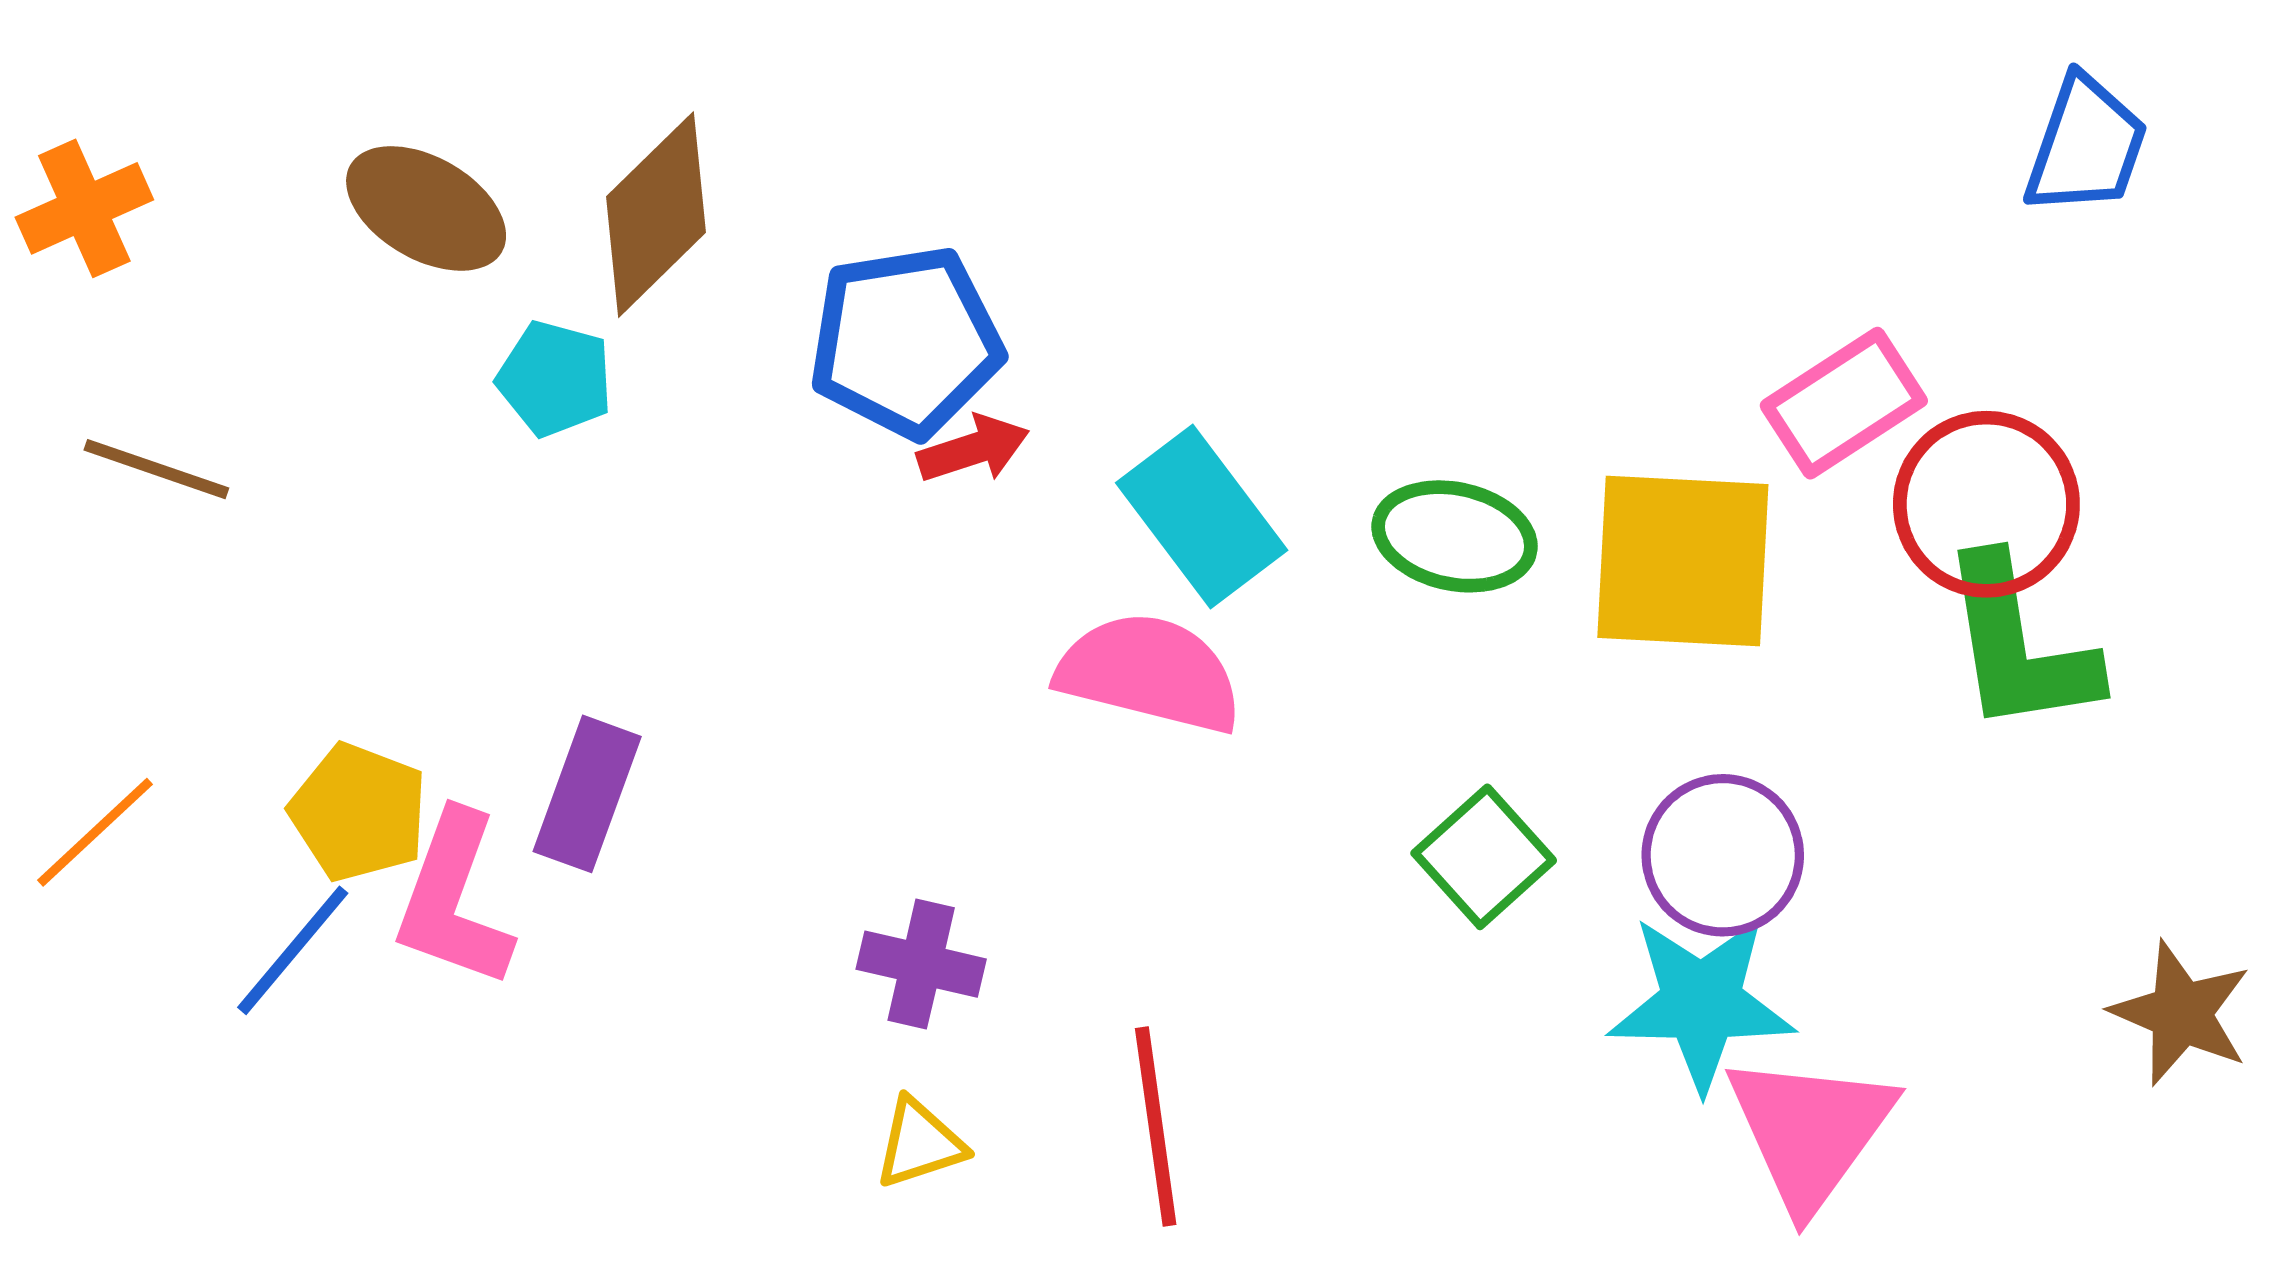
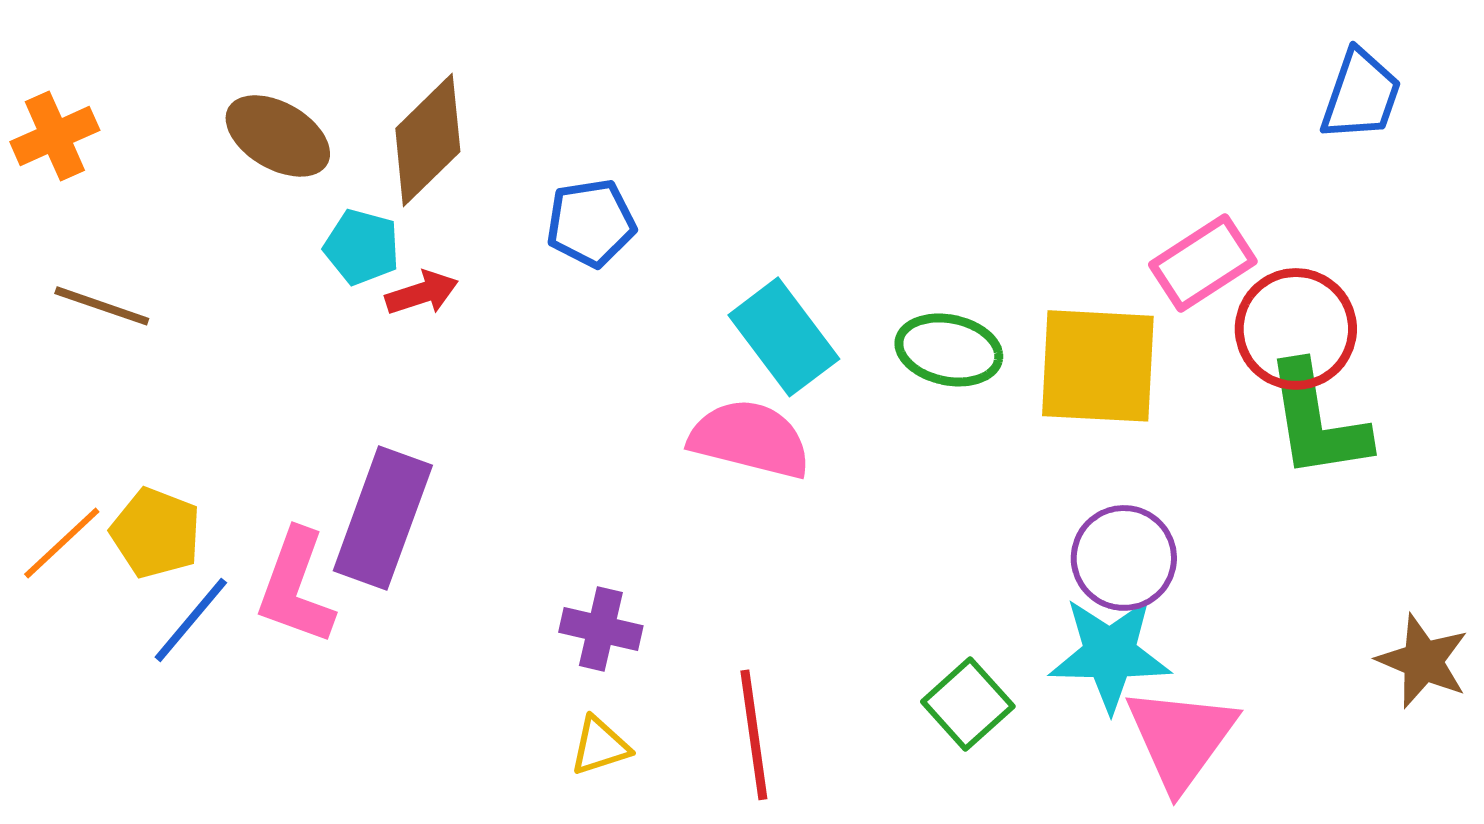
blue pentagon: (906, 342) -> (591, 223), size x0.7
red arrow: (973, 449) -> (422, 293), moved
purple rectangle: (587, 794) -> (383, 518), size x1.4
yellow pentagon: (359, 812) -> (156, 533), moved
green square: (1484, 857) -> (968, 704), moved

